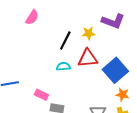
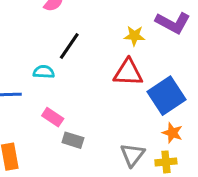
black line: (65, 41) -> (69, 46), moved
cyan semicircle: (63, 66) -> (44, 72), moved

